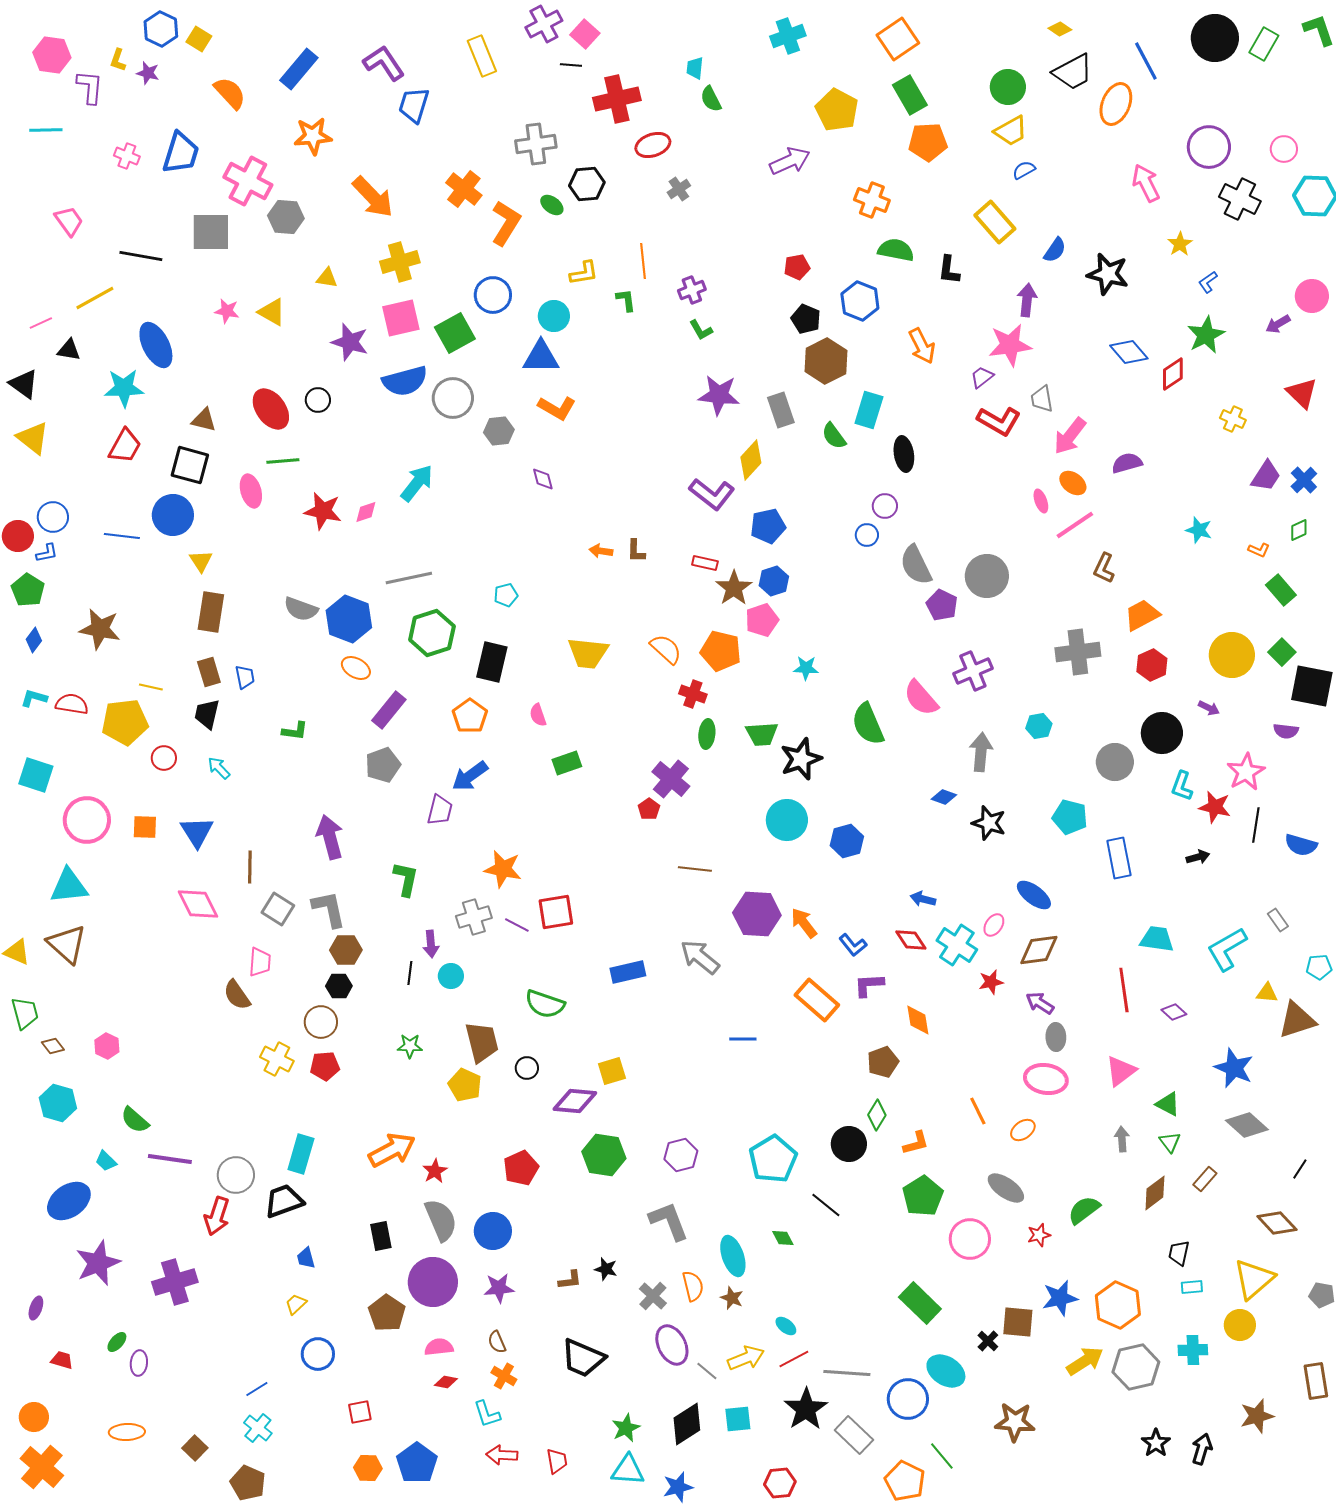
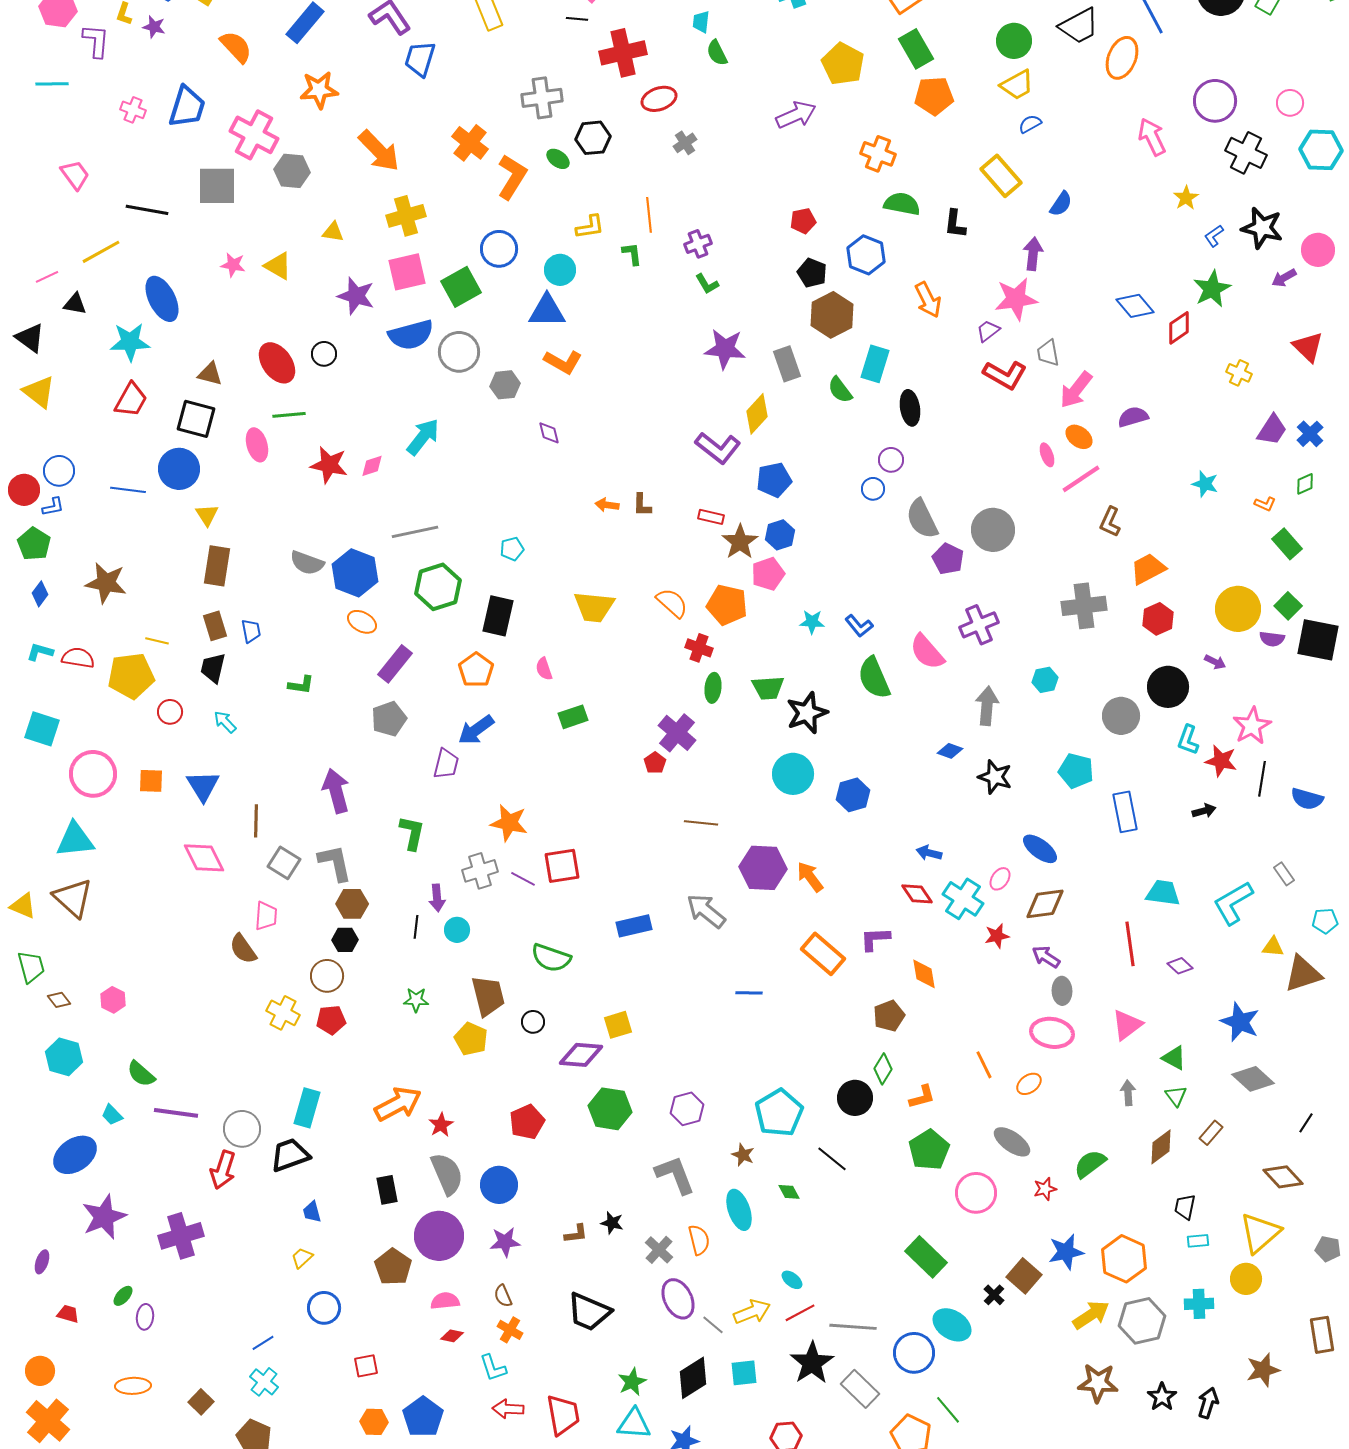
black star: (1108, 274) -> (1262, 228), moved
purple semicircle: (1286, 731) -> (1272, 639), moved
blue L-shape: (853, 945) -> (859, 626), moved
brown star: (732, 1298) -> (743, 1155), moved
brown square: (1018, 1322) -> (1024, 1276), turned 36
brown star: (1015, 1422) -> (1098, 1383), moved
red trapezoid: (557, 1461) -> (563, 1415), size x1.6

